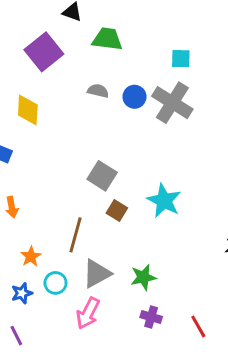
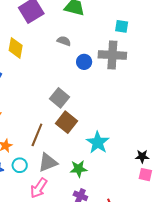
blue circle: (134, 97) -> (84, 62), moved
gray cross: (172, 103) -> (112, 55), turned -36
cyan star: (164, 201) -> (98, 142), moved
brown square: (117, 211) -> (67, 122), size x1.5

